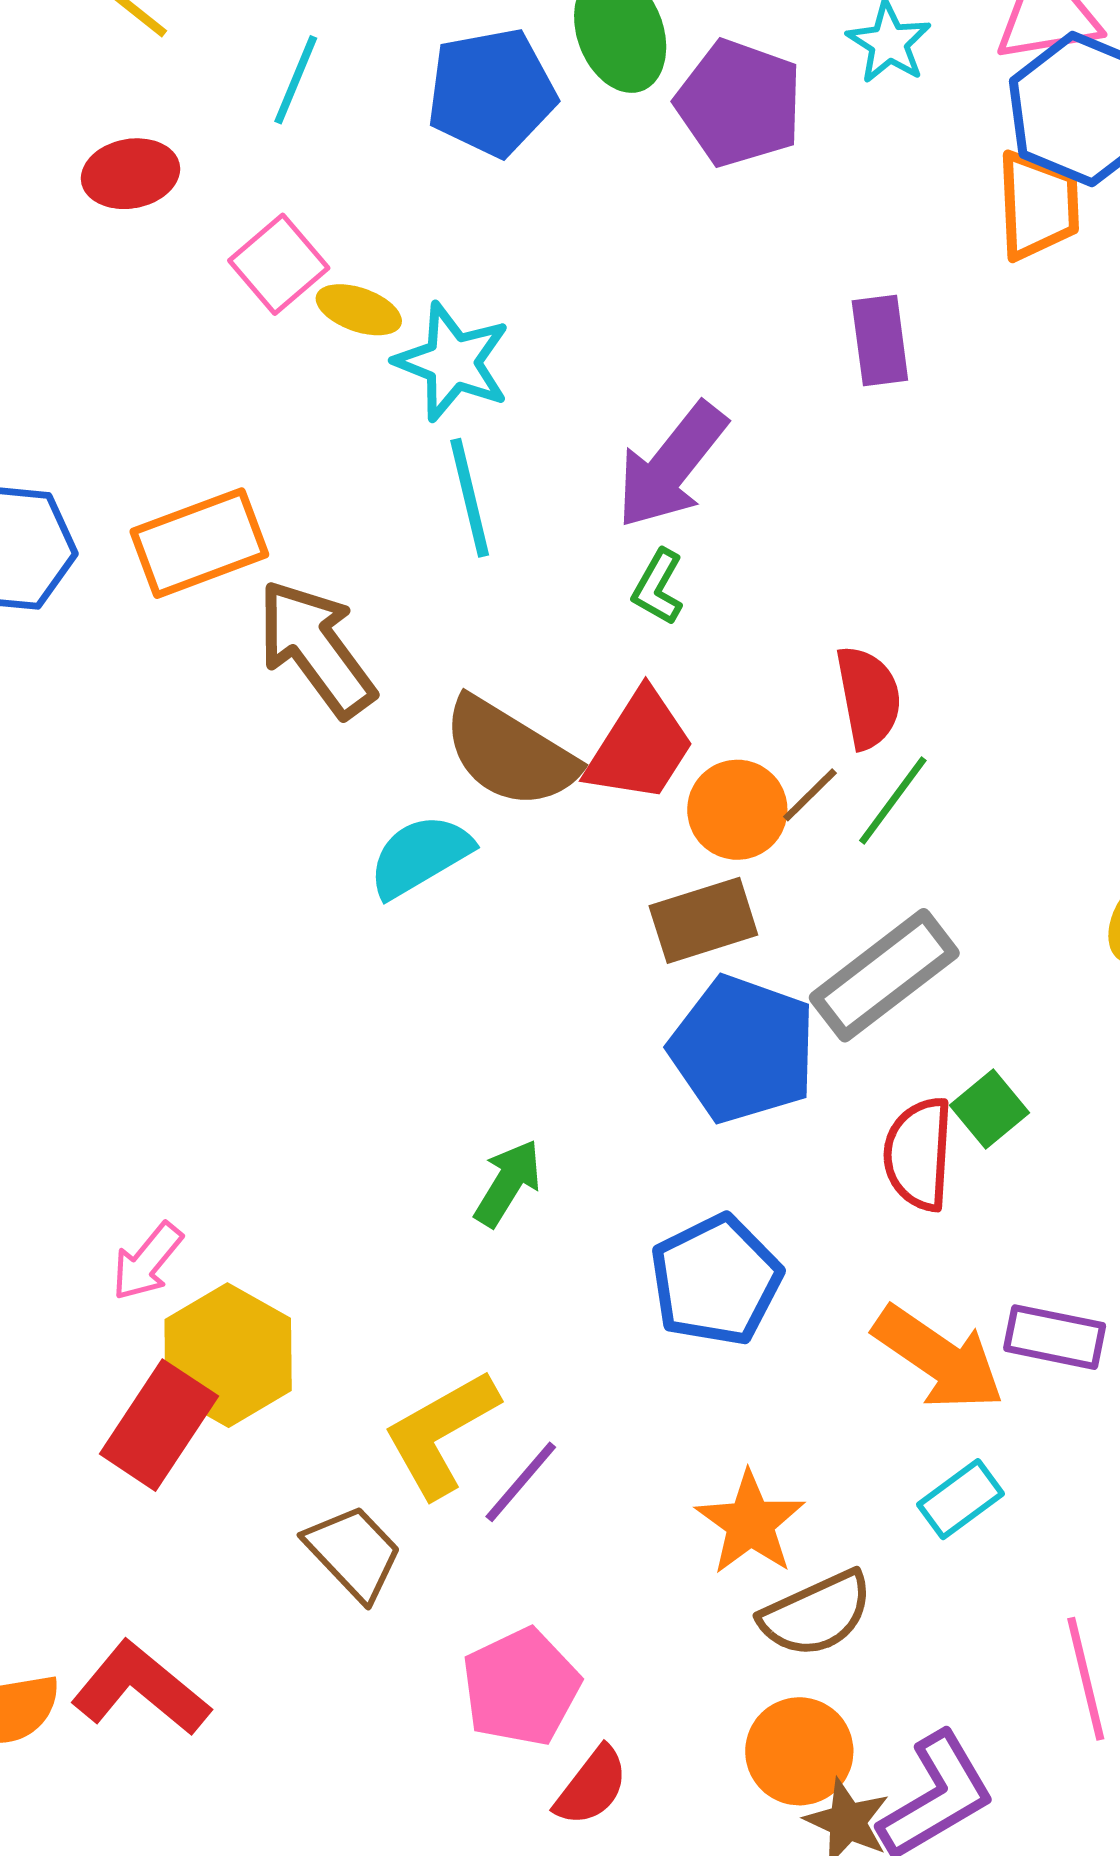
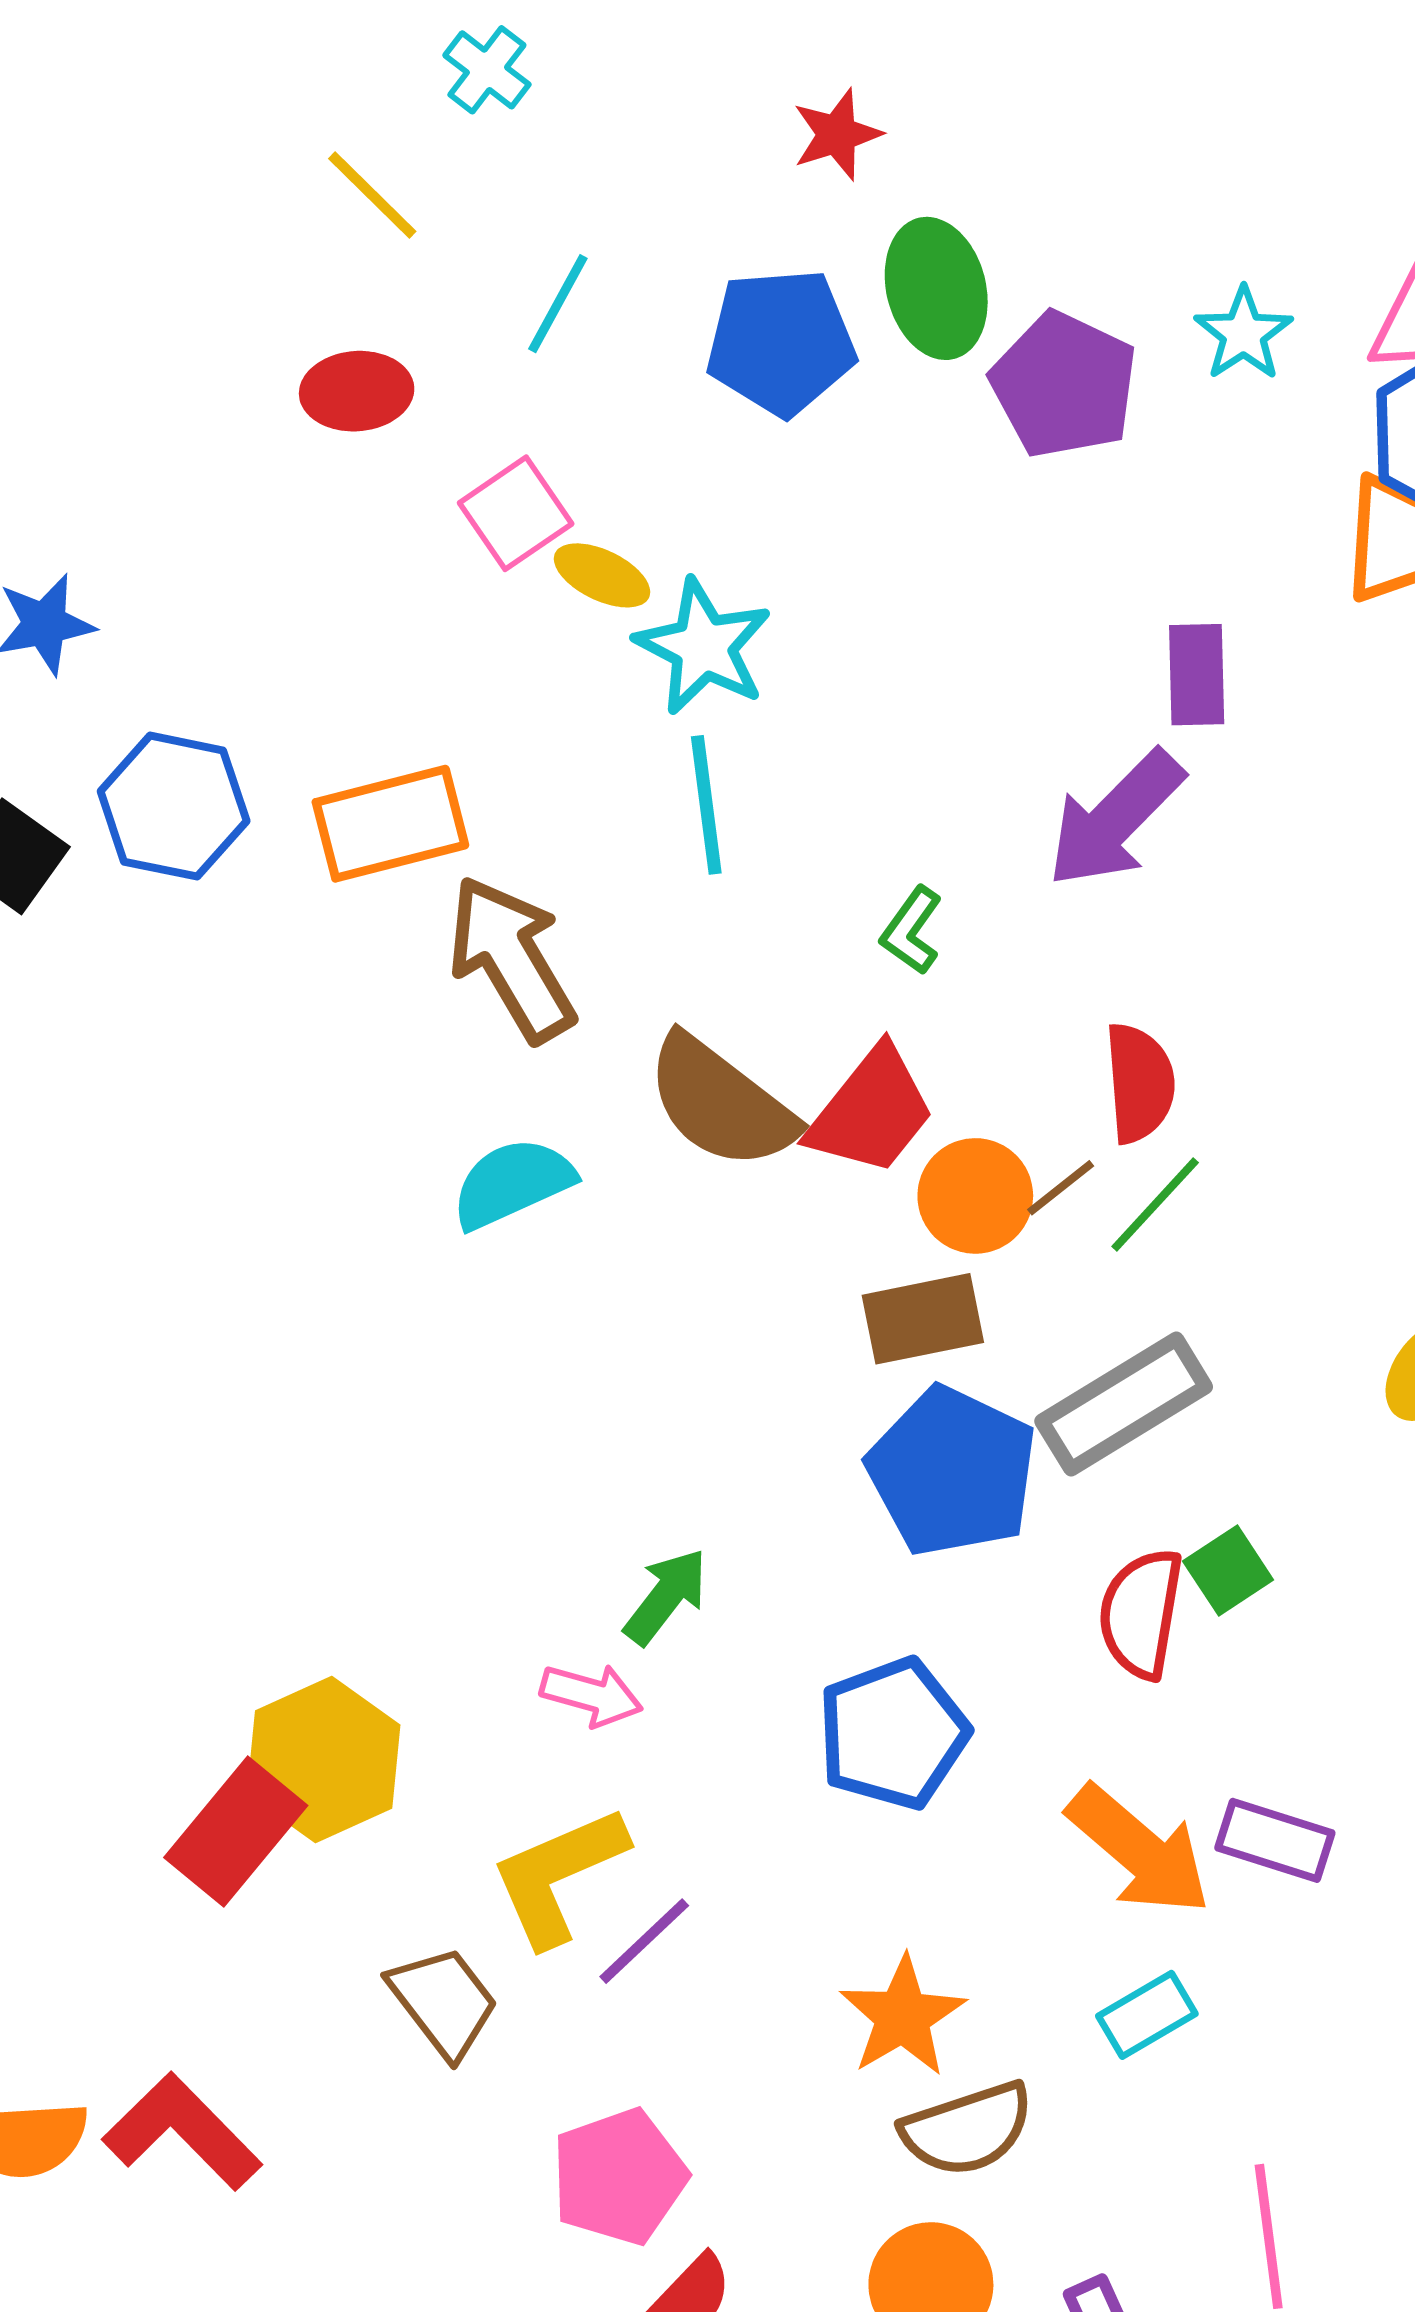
purple arrow: (671, 466) -> (1115, 819), moved
cyan semicircle: (420, 856) -> (512, 1183), moved
pink arrow: (147, 1261) -> (592, 1695), moved, turned -120

